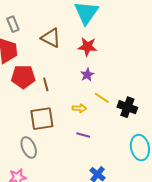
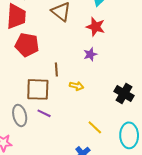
brown line: (46, 84) -> (56, 69), moved
yellow line: (102, 98) -> (95, 127), moved
purple line: (83, 135) -> (44, 113), moved

